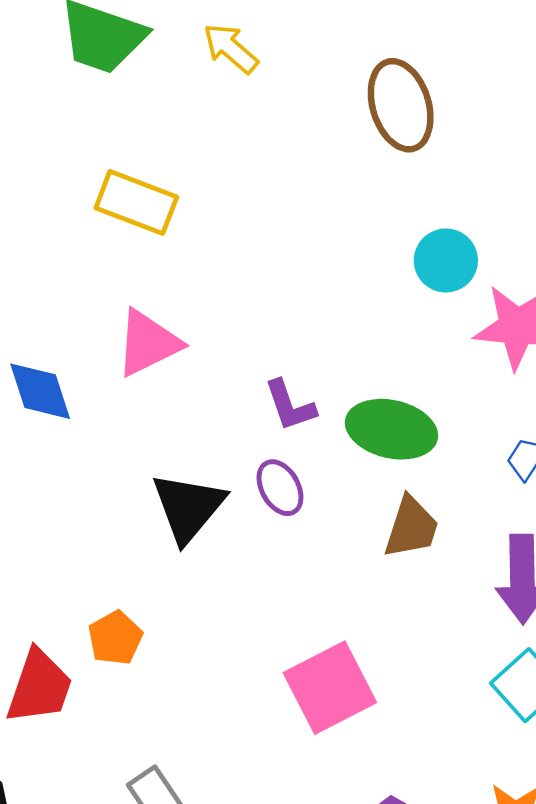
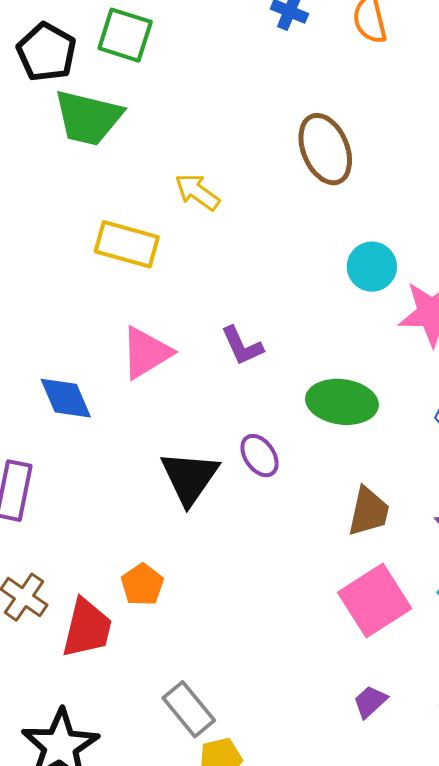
yellow arrow: (231, 48) -> (197, 192), moved
purple L-shape: (290, 406) -> (242, 346), moved
brown trapezoid: (411, 527) -> (369, 512), moved
pink square: (330, 688) -> (375, 600), moved

